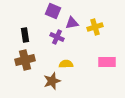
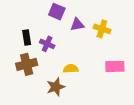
yellow cross: (95, 27) -> (102, 29), turned 35
purple cross: (57, 37) -> (47, 44), moved

